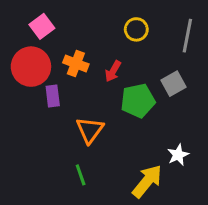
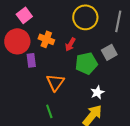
yellow circle: (136, 29) -> (85, 17), size x1.6
white star: (178, 155) -> (97, 92), moved

